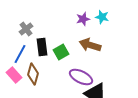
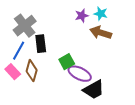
gray cross: (26, 29) -> (25, 26), size x1.6
brown arrow: (90, 45) -> (101, 33), moved
green square: (61, 52) -> (67, 62), moved

